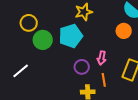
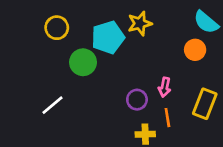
yellow circle: (29, 23) -> (57, 28), moved
cyan pentagon: (71, 36) -> (108, 37), moved

